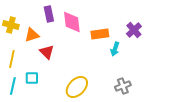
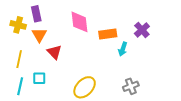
purple rectangle: (49, 14) -> (36, 14), moved
orange triangle: (32, 35) -> (39, 35), turned -42

